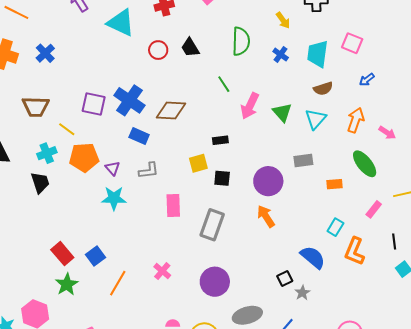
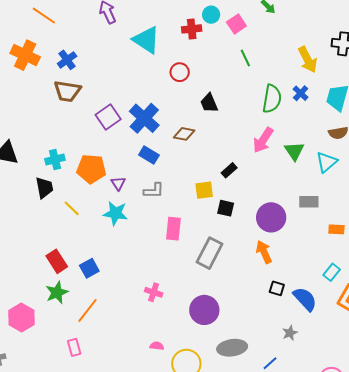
yellow arrow: (283, 20) -> (308, 60), size x1.5
green semicircle: (241, 41) -> (272, 99), moved
black trapezoid: (190, 48) -> (209, 103), moved
green line: (224, 84) -> (245, 58), moved
purple square: (94, 104) -> (108, 117), turned 35
brown trapezoid: (36, 107) -> (67, 91), moved
brown diamond: (171, 111) -> (184, 134), size x0.7
yellow line: (67, 129) -> (72, 208), moved
black rectangle: (220, 140) -> (229, 170), turned -42
pink cross: (162, 271) -> (154, 292), turned -30
black square: (285, 279) -> (277, 288), moved, turned 35
orange line: (118, 283) -> (88, 310), moved

